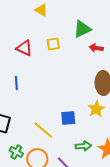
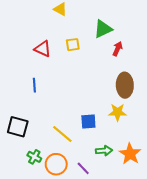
red arrow: (96, 48) -> (118, 49), turned 104
yellow star: (96, 109) -> (118, 112), turned 30

